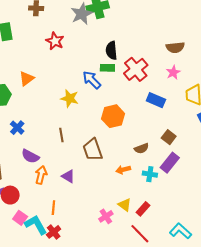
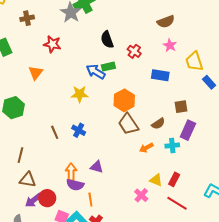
green rectangle: (107, 68) -> (108, 67), moved
red cross: (136, 69) -> (134, 51), size x0.6
orange triangle: (26, 78) -> (36, 73), moved
blue cross: (17, 128) -> (79, 130), moved
brown line: (61, 135) -> (55, 132), moved
brown square: (169, 137) -> (181, 107), turned -32
brown trapezoid: (93, 150) -> (128, 124), moved
purple semicircle: (30, 156) -> (75, 185), moved

